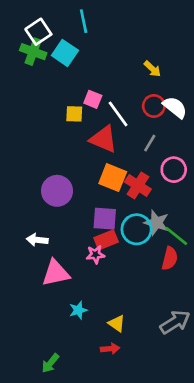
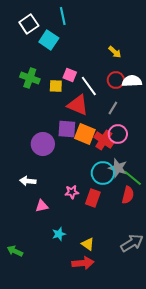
green cross: (33, 52) -> (30, 78), moved
white semicircle: (175, 107) -> (132, 81), turned -42
pink circle: (174, 170) -> (118, 134), moved
purple square: (105, 219) -> (67, 129), moved
red rectangle: (106, 240) -> (93, 198), moved, turned -48
pink triangle: (56, 273) -> (42, 206), size x0.6
red arrow: (110, 349) -> (83, 263), size x1.5
green arrow: (50, 363) -> (15, 251), moved, turned 77

